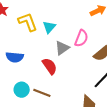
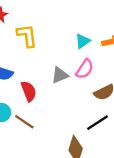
cyan triangle: (49, 27) -> (83, 41), moved
red semicircle: (50, 66) -> (29, 91), moved

